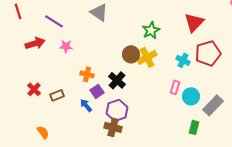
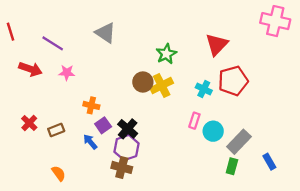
red arrow: (35, 43) -> (30, 69), turned 36
black cross: (117, 80) -> (128, 129), moved
green rectangle: (194, 127) -> (232, 166), moved
orange semicircle: (43, 132) -> (59, 173), moved

